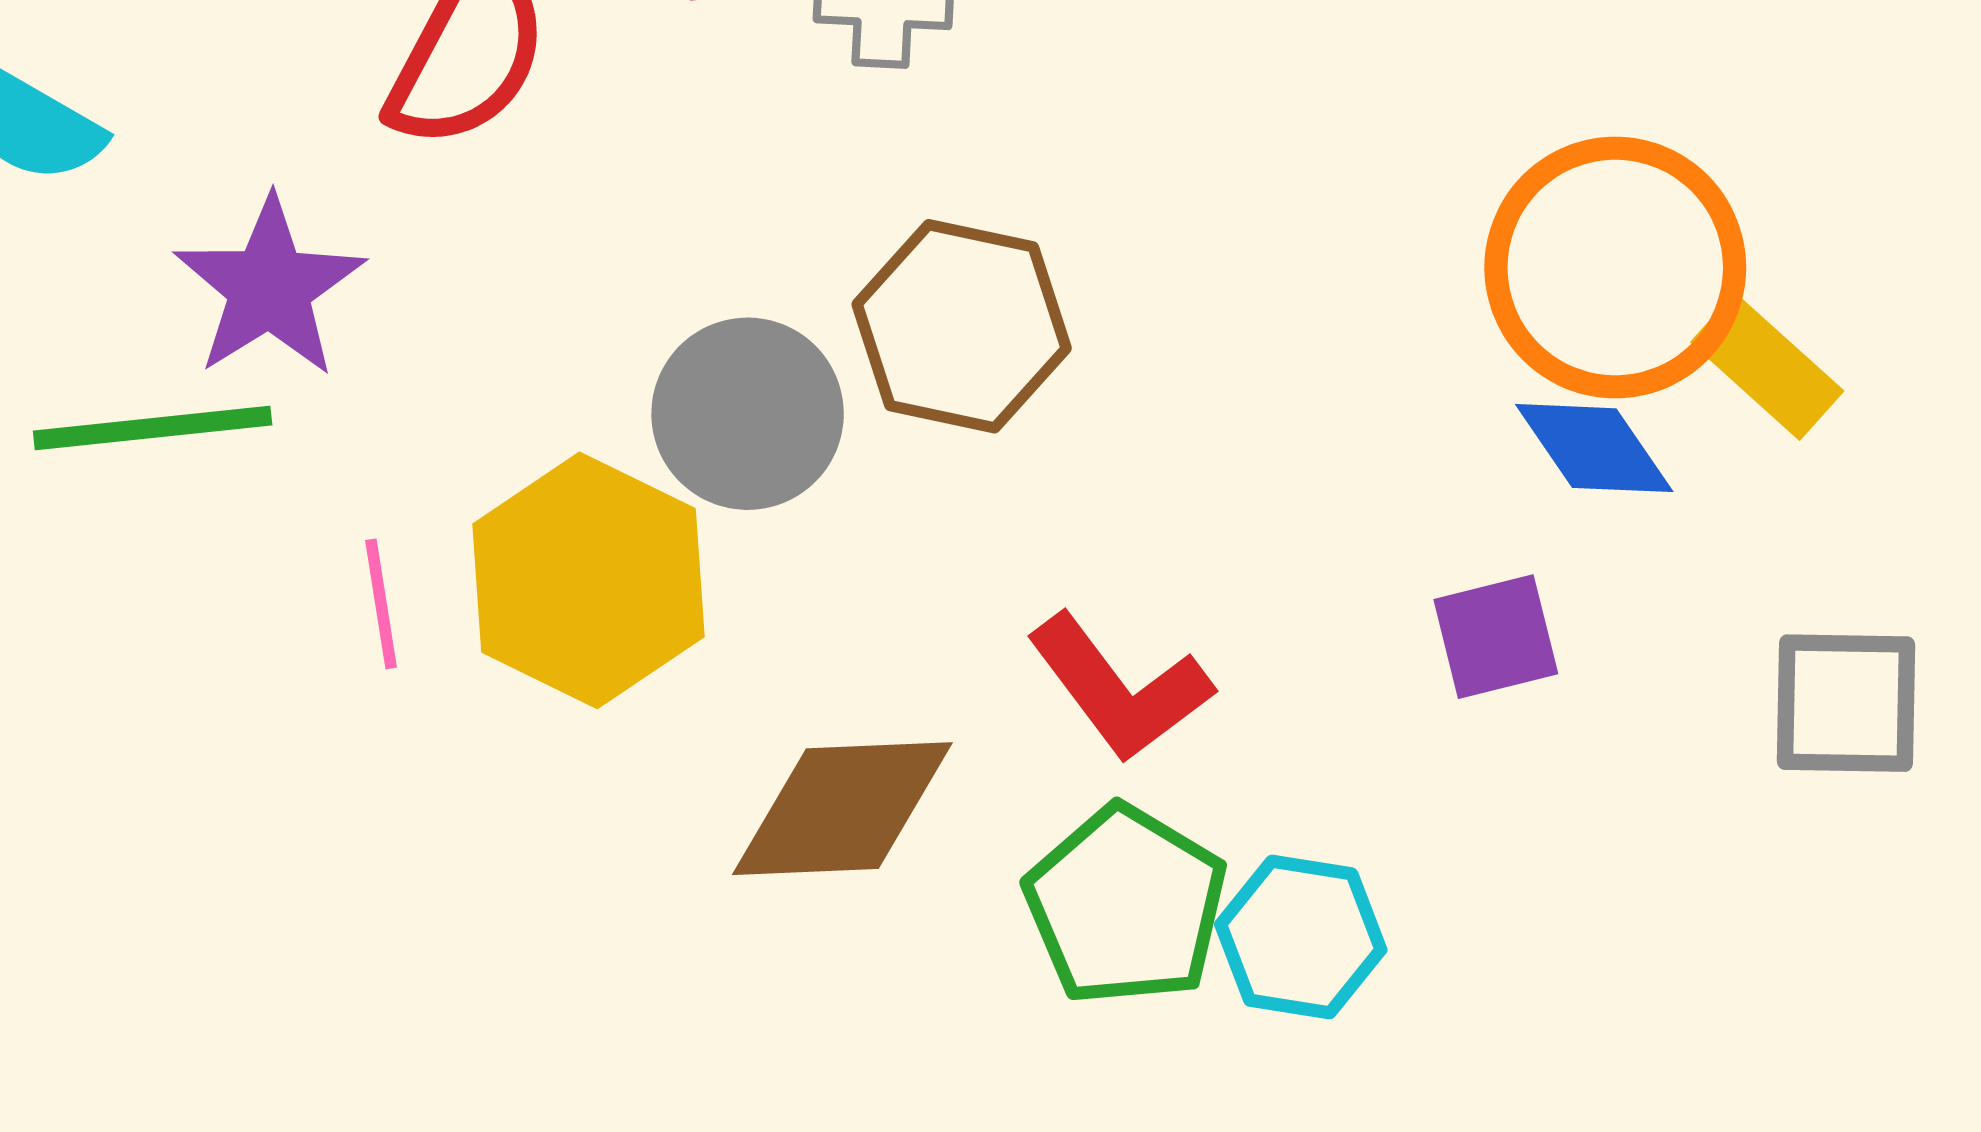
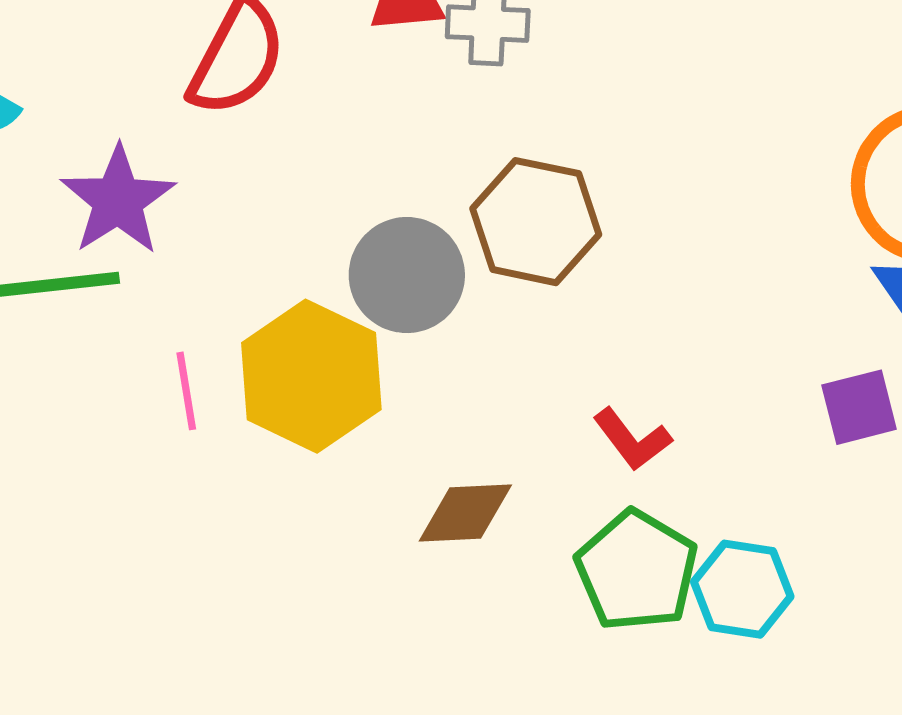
red L-shape: (1120, 688) -> (632, 439), size x0.7
brown diamond: (842, 809) -> (465, 513), size x0.7

